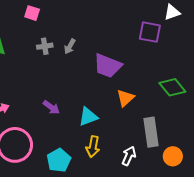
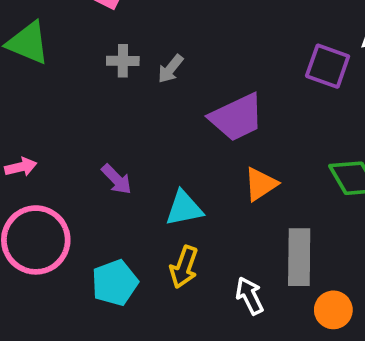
purple trapezoid: (108, 66) -> (237, 117), turned -56
white arrow: (129, 156) -> (250, 296), turned -60

